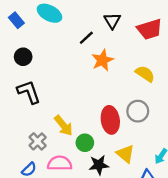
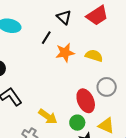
orange star: (102, 60) -> (65, 53), turned 30
yellow semicircle: (145, 74) -> (94, 56), moved
green circle: (85, 143) -> (77, 123), moved

